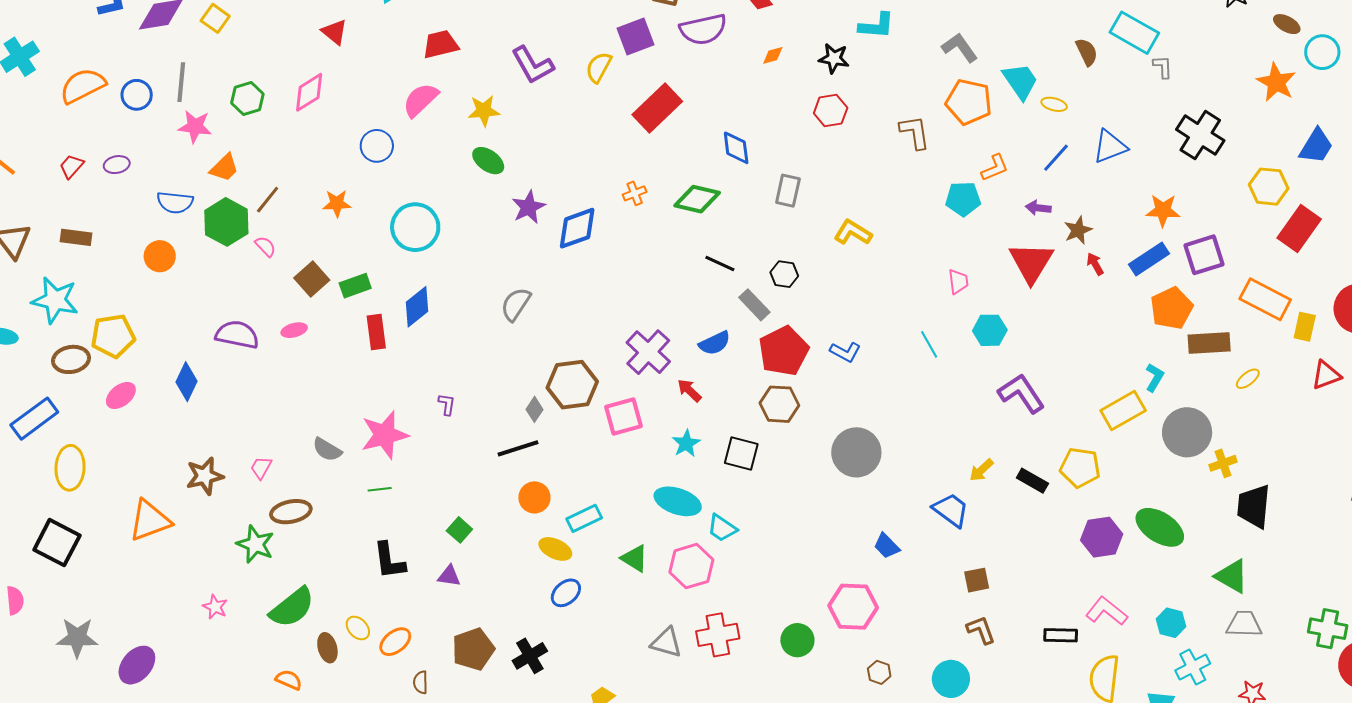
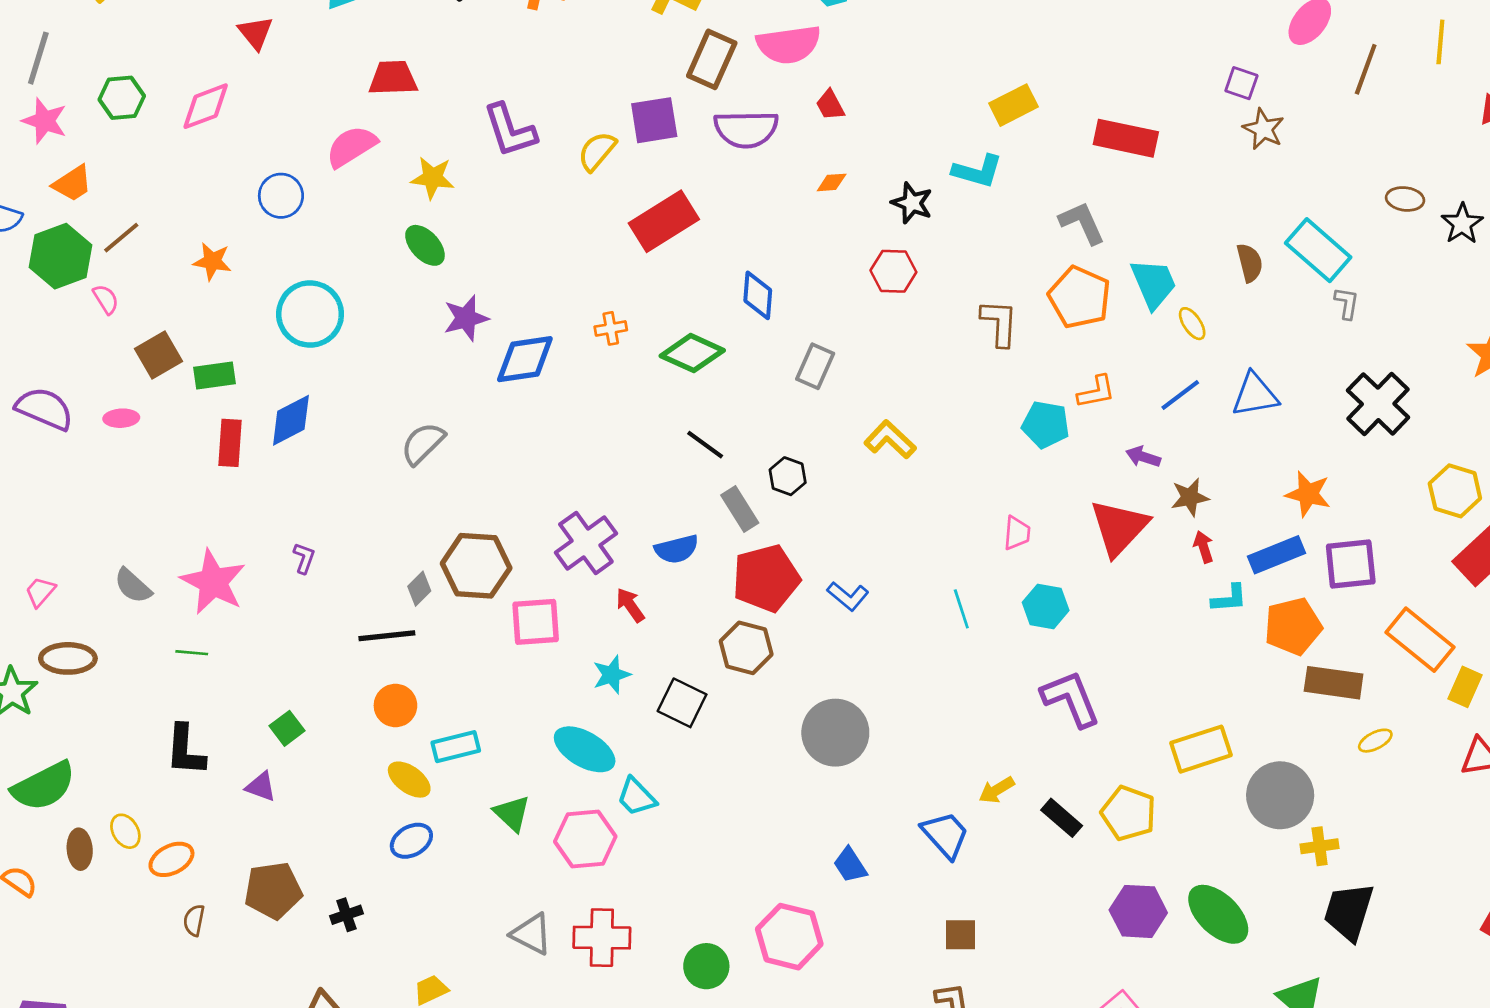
yellow ellipse: (1054, 104) -> (1192, 324), turned 30
cyan L-shape: (1155, 377) -> (1229, 598), moved, turned 44
pink star: (385, 435) -> (213, 582), turned 30
black cross: (530, 656) -> (346, 915), size x0.7

